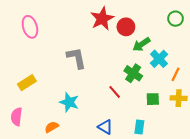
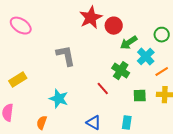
green circle: (176, 19) -> (162, 35), moved
pink ellipse: (30, 27) -> (21, 26), turned -40
orange line: (176, 74) -> (162, 72), turned 32
orange semicircle: (52, 127) -> (42, 123), turned -40

